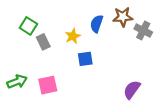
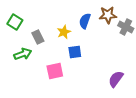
green square: (28, 26) -> (15, 22), moved
green arrow: (17, 82) -> (23, 54), moved
pink square: (48, 85) -> (55, 71), moved

